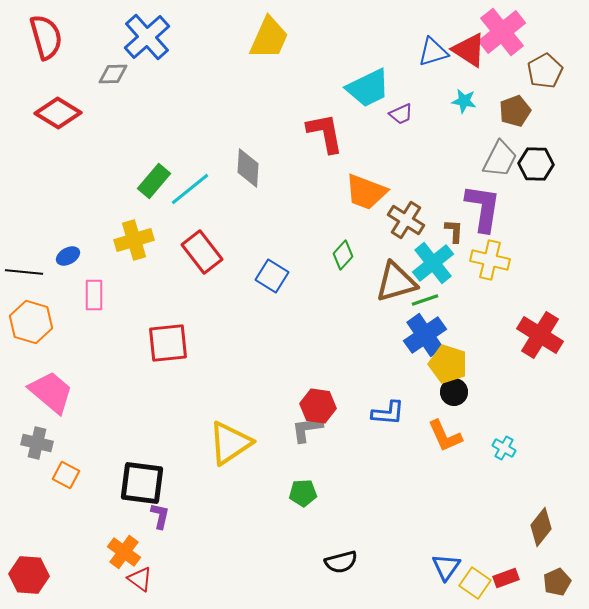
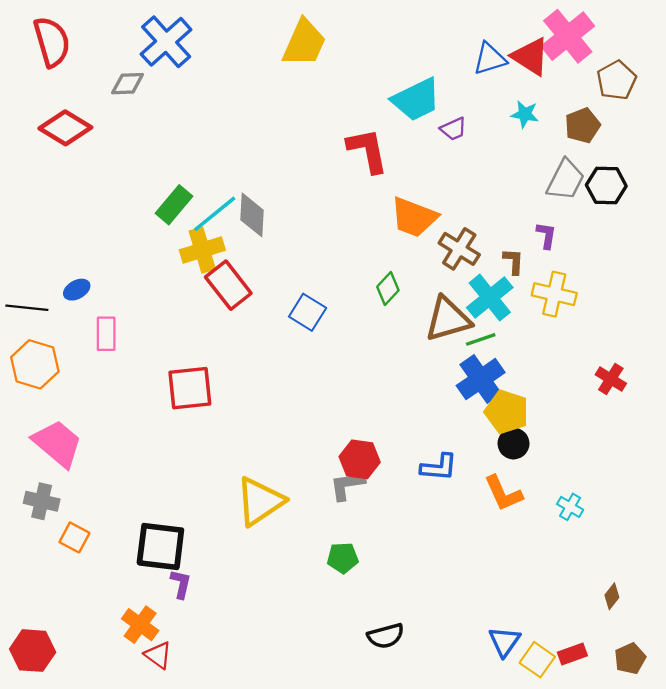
gray diamond: (248, 168) -> (252, 215), moved
purple L-shape: (483, 208) -> (546, 235), size x0.5
yellow cross: (134, 240) -> (202, 250), moved
red cross: (540, 335) -> (611, 379), size x0.6
brown diamond: (541, 527) -> (612, 596), size x0.6

